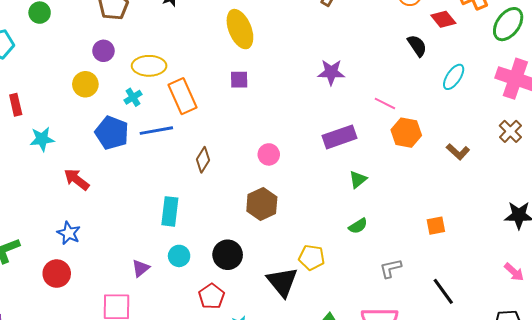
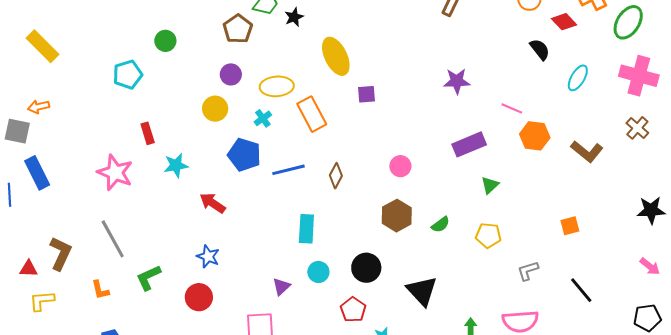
yellow ellipse: (240, 29) -> (336, 56), moved
blue line: (156, 131) -> (288, 170), moved
brown L-shape: (458, 152) -> (587, 151), size x1.4
green semicircle: (358, 226) -> (441, 225), moved
yellow pentagon: (312, 257) -> (488, 235), moved

